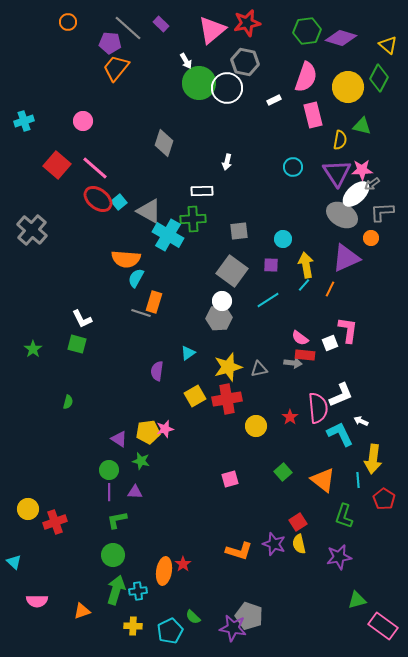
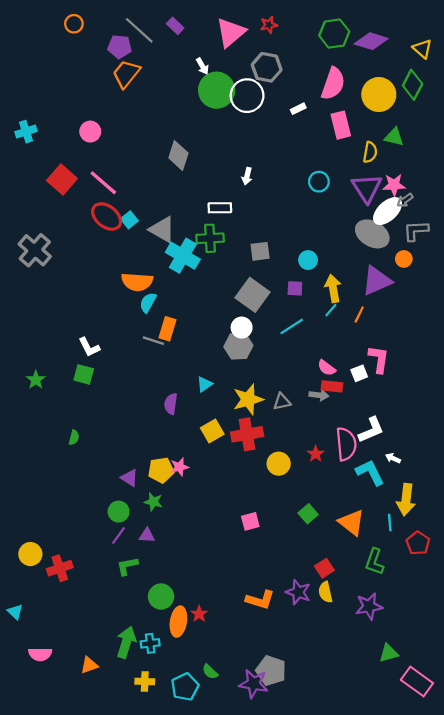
red star: (247, 23) -> (269, 25), size x0.6
purple line: (109, 492) -> (119, 536), turned 36
green circle: (113, 555) -> (161, 597), moved

